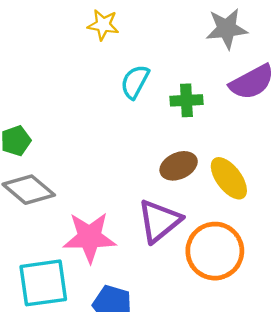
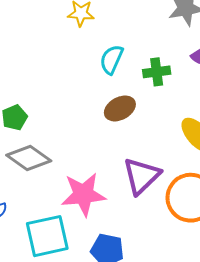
brown ellipse: (179, 166) -> (120, 108), moved

